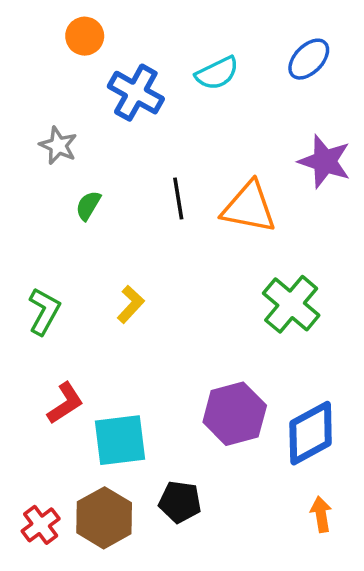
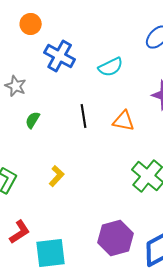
cyan semicircle: (217, 73) -> (111, 67), moved
orange triangle: (249, 207) -> (124, 121), size x0.7

